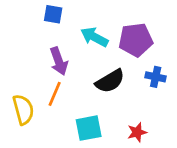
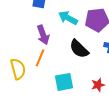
black semicircle: (110, 81) -> (79, 49), turned 75

